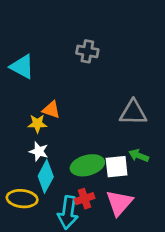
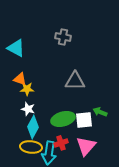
orange triangle: (51, 110) -> (20, 79), moved
gray triangle: (133, 113) -> (75, 81), moved
yellow ellipse: (22, 199) -> (31, 147), moved

